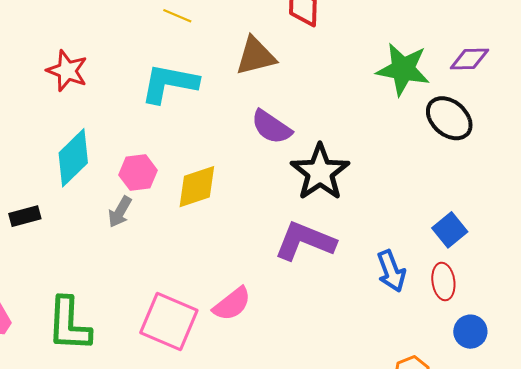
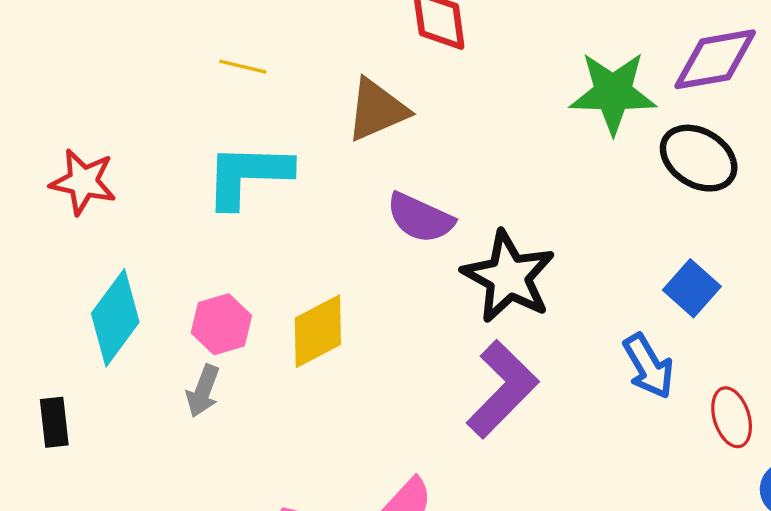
purple diamond: (469, 59) -> (715, 59), size x1.4
black rectangle: (25, 216) -> (54, 422), turned -72
blue square: (450, 230) -> (692, 288), moved
purple L-shape: (305, 241) -> (502, 389), turned 122
blue arrow: (391, 271) -> (648, 366), moved

